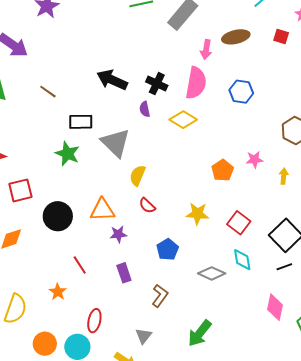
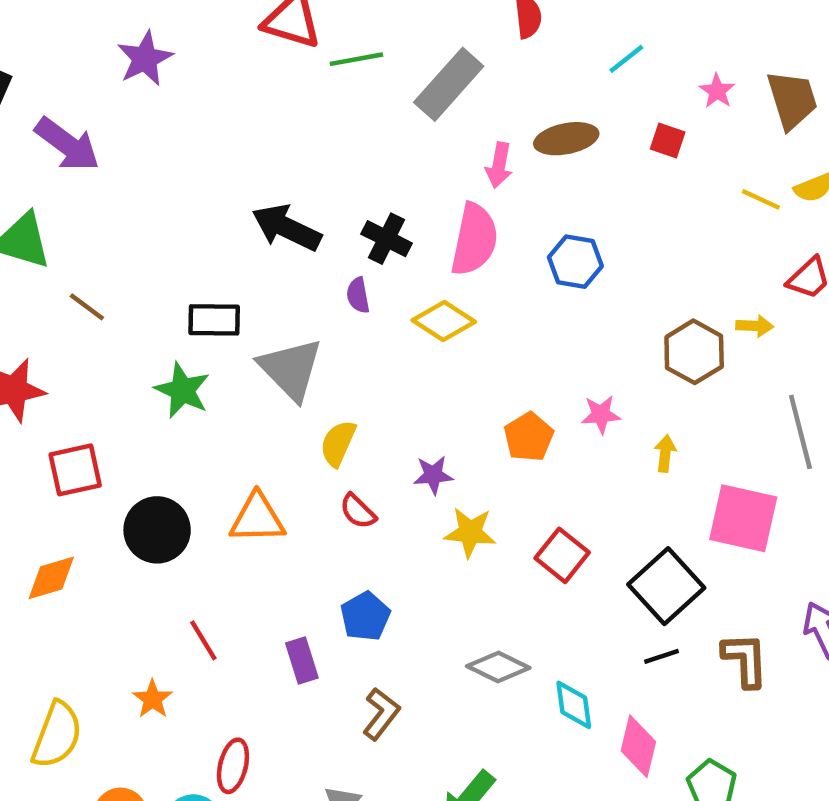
brown line: (48, 92) -> (87, 307), moved
purple star: (118, 234) -> (433, 475), moved
blue pentagon: (167, 249) -> (365, 616), moved
cyan diamond: (242, 260) -> (574, 705), moved

